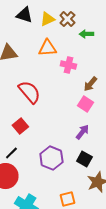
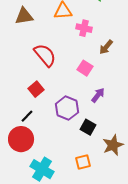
pink square: (85, 104) -> (85, 68), moved
purple hexagon: (51, 158) -> (67, 108), moved
black square: (84, 159) -> (88, 127), moved

